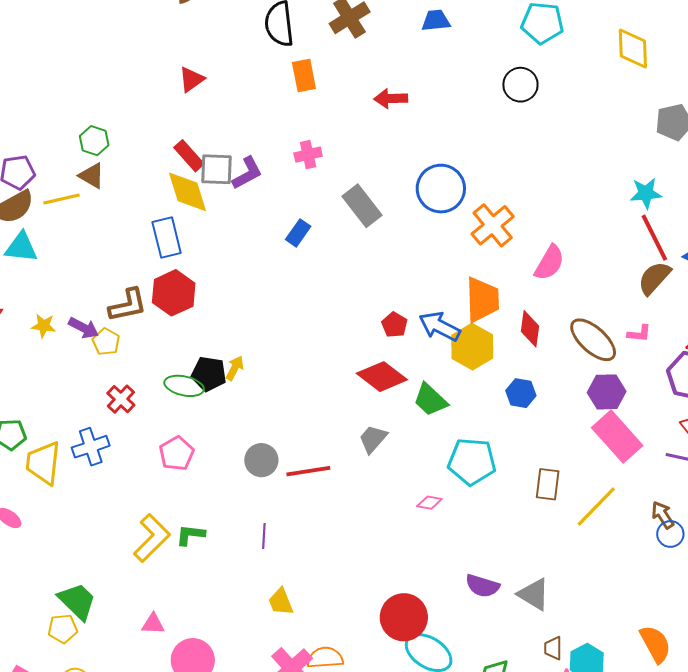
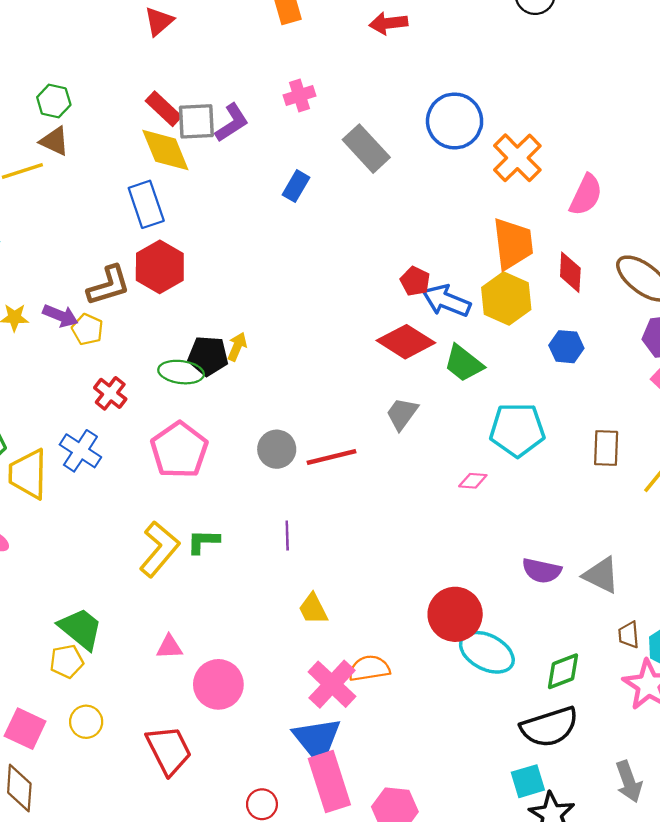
blue arrow: (440, 326) -> (446, 301), moved
blue cross: (91, 447) -> (80, 451), turned -33
pink pentagon: (177, 453) -> (179, 450), size x1.4

